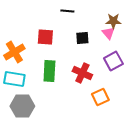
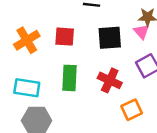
black square: (82, 38) -> (110, 38), size x1.5
orange cross: (14, 52) -> (27, 40), moved

